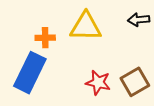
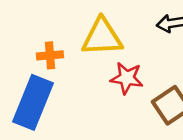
red star: (98, 83) -> (127, 78), moved

